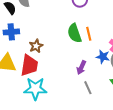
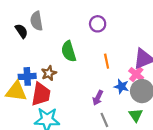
blue cross: (11, 32) -> (27, 76), moved
green semicircle: (74, 33) -> (69, 51), moved

